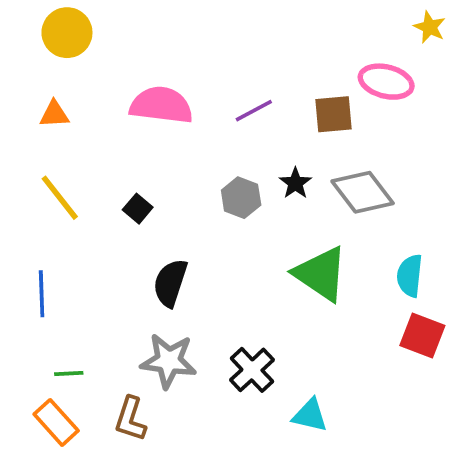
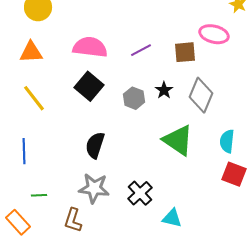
orange triangle: (54, 114) -> (31, 52), size x1.4
gray diamond: (363, 192) -> (201, 95), turned 60
black square: (138, 209) -> (89, 86), moved, size x1.8
orange rectangle: (56, 422) -> (18, 222), moved

